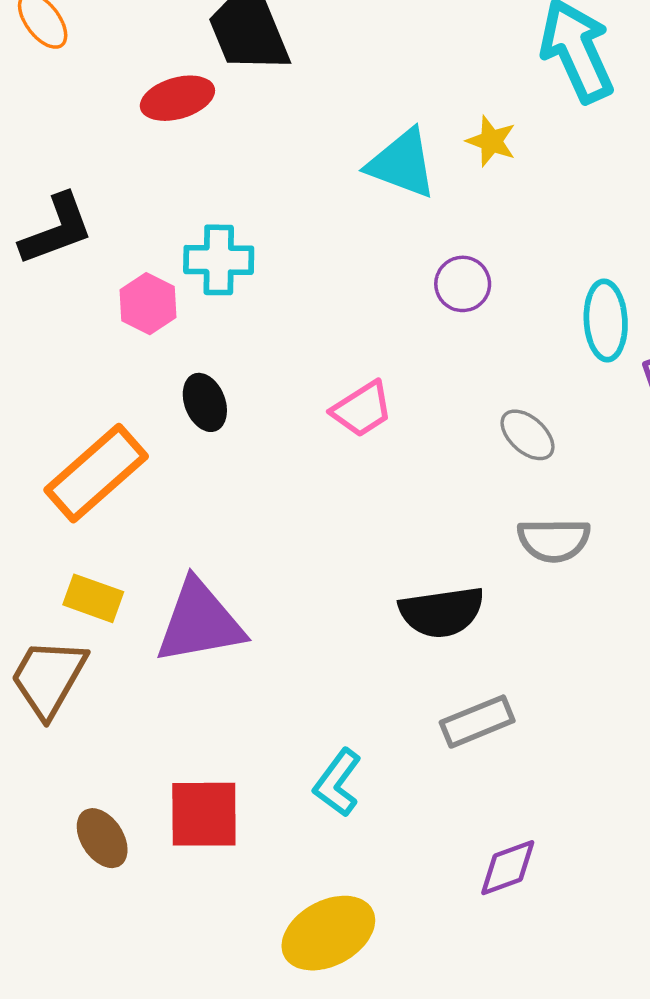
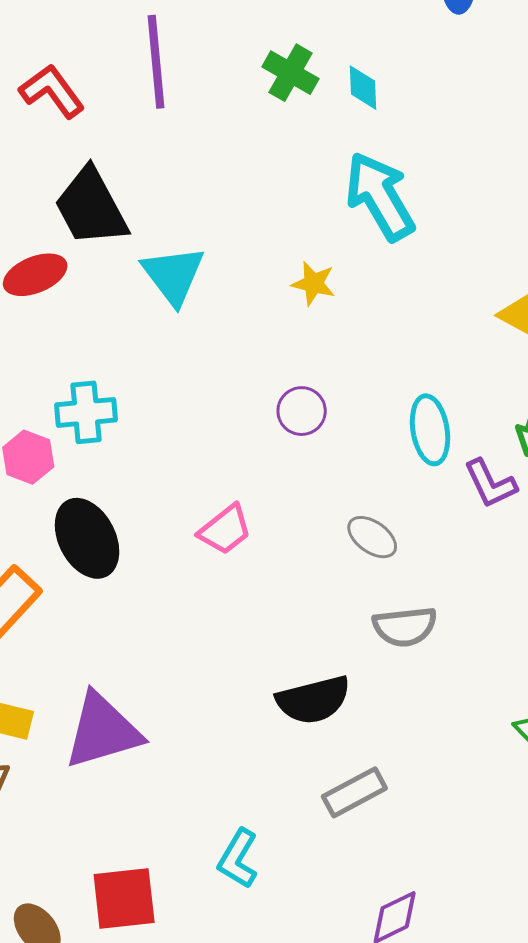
cyan triangle: (402, 164) -> (173, 275), moved, turned 38
black ellipse: (205, 402) -> (87, 538), size x1.6

